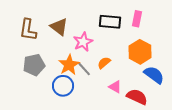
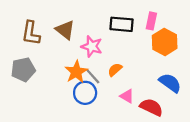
pink star: (83, 42) -> (92, 46), turned -30
orange hexagon: (140, 52) -> (165, 42), moved
gray pentagon: (34, 65) -> (23, 70), moved
blue circle: (63, 86) -> (85, 93), moved

